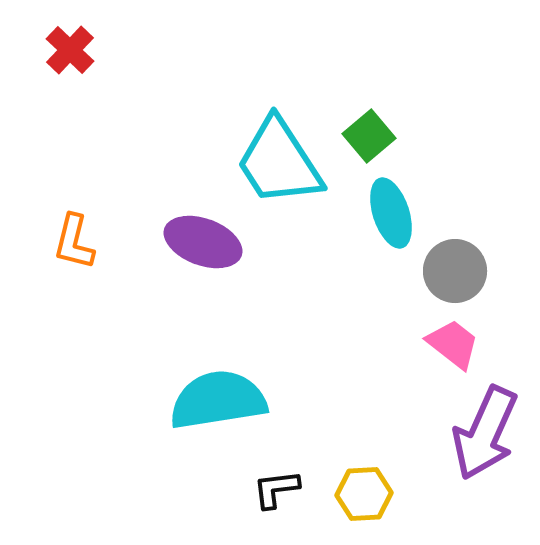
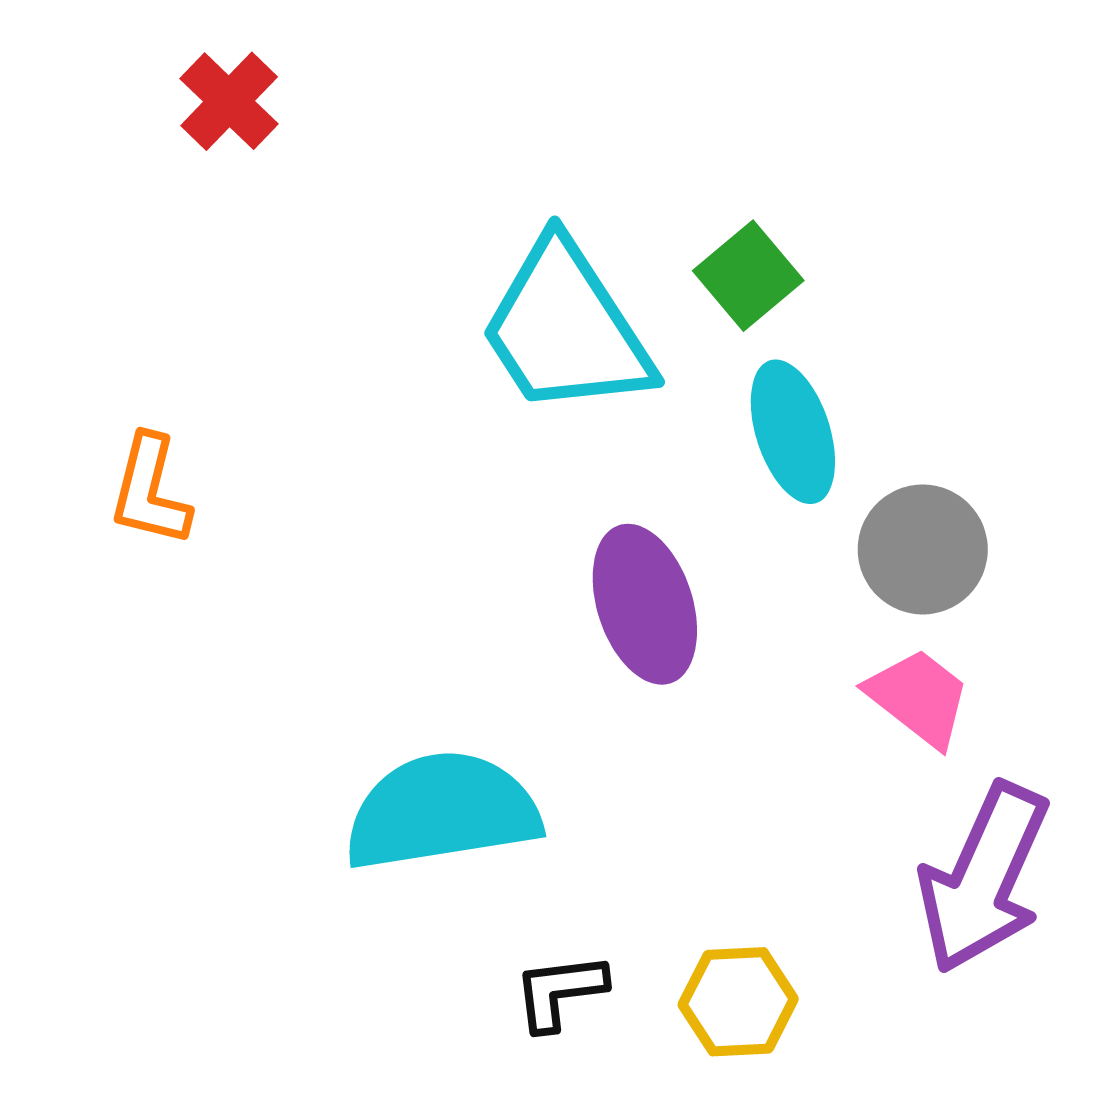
red cross: (70, 50) -> (229, 101), moved
purple ellipse: (203, 242) -> (645, 604), moved, turned 52

